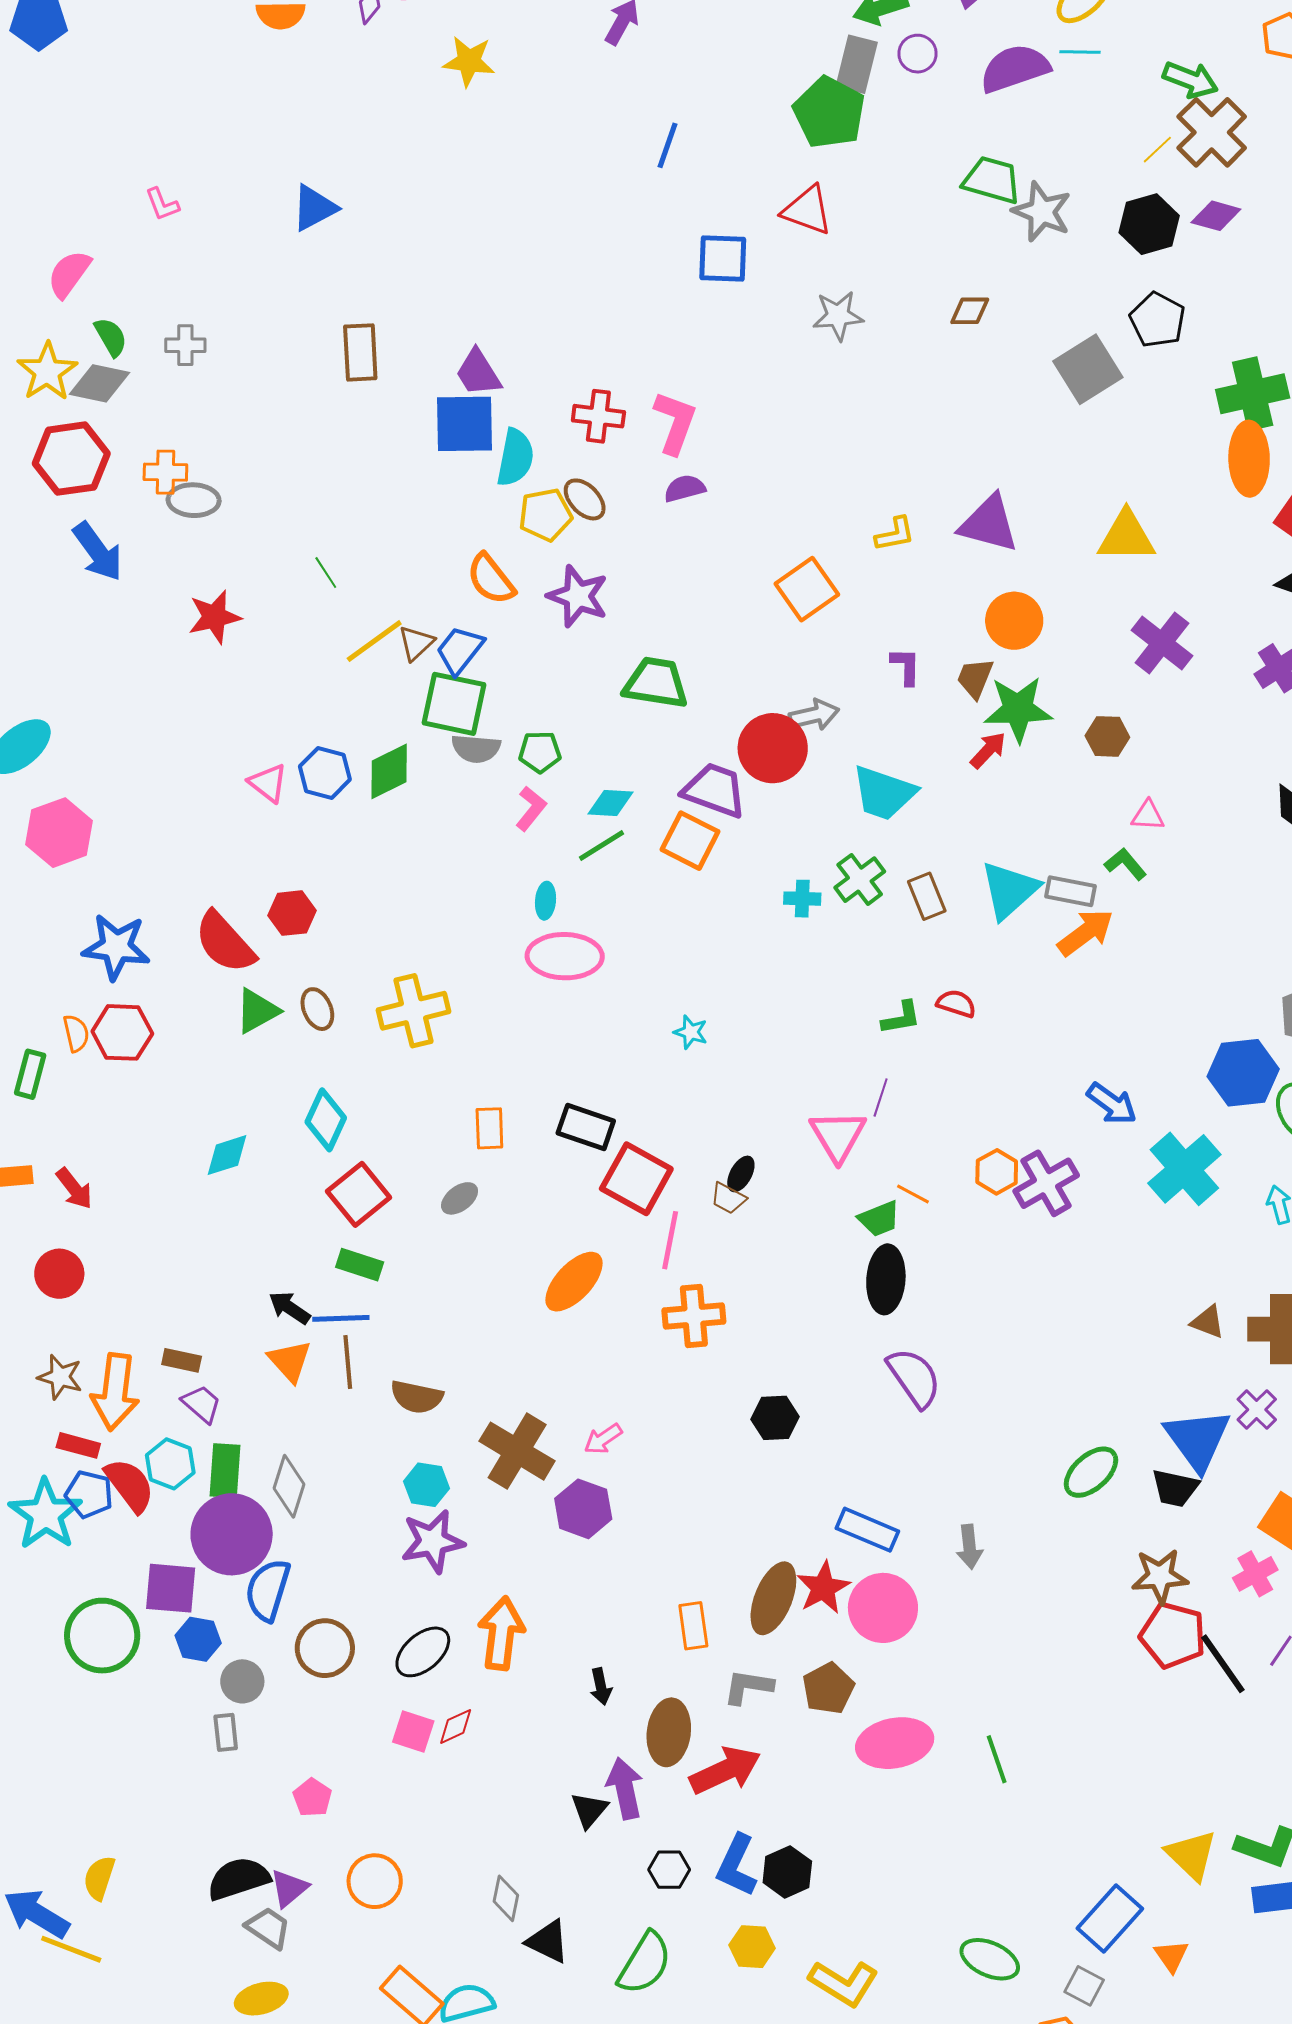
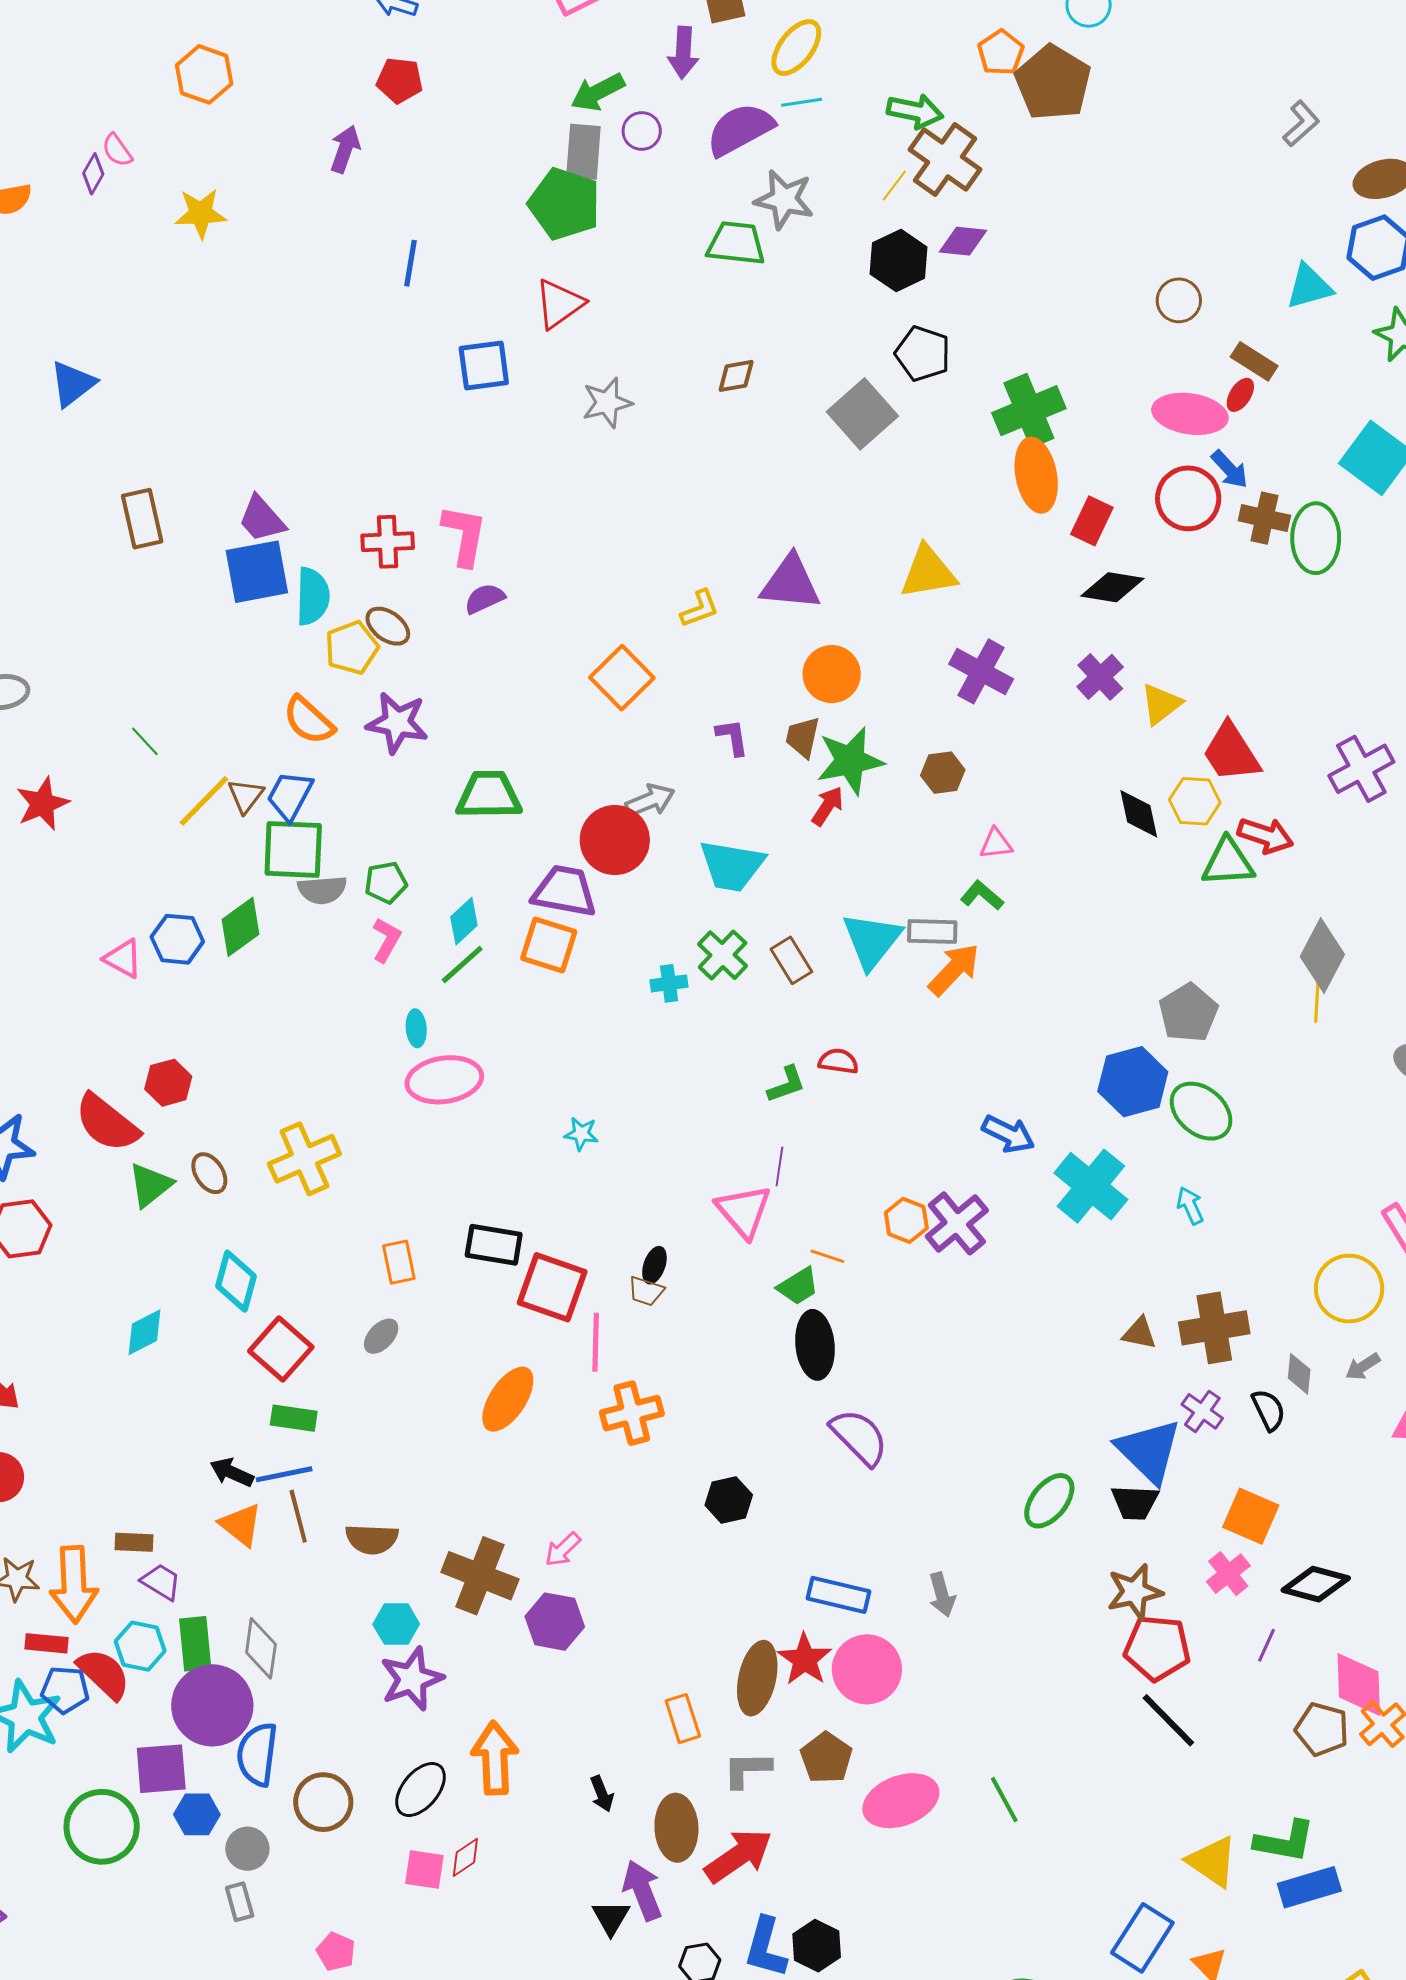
red triangle: (807, 210) -> (559, 304), turned -46
gray star: (1042, 212) -> (784, 199), moved
cyan diamond: (610, 803) -> (464, 921), turned -36
black line: (1223, 1664) -> (1168, 1720), moved

